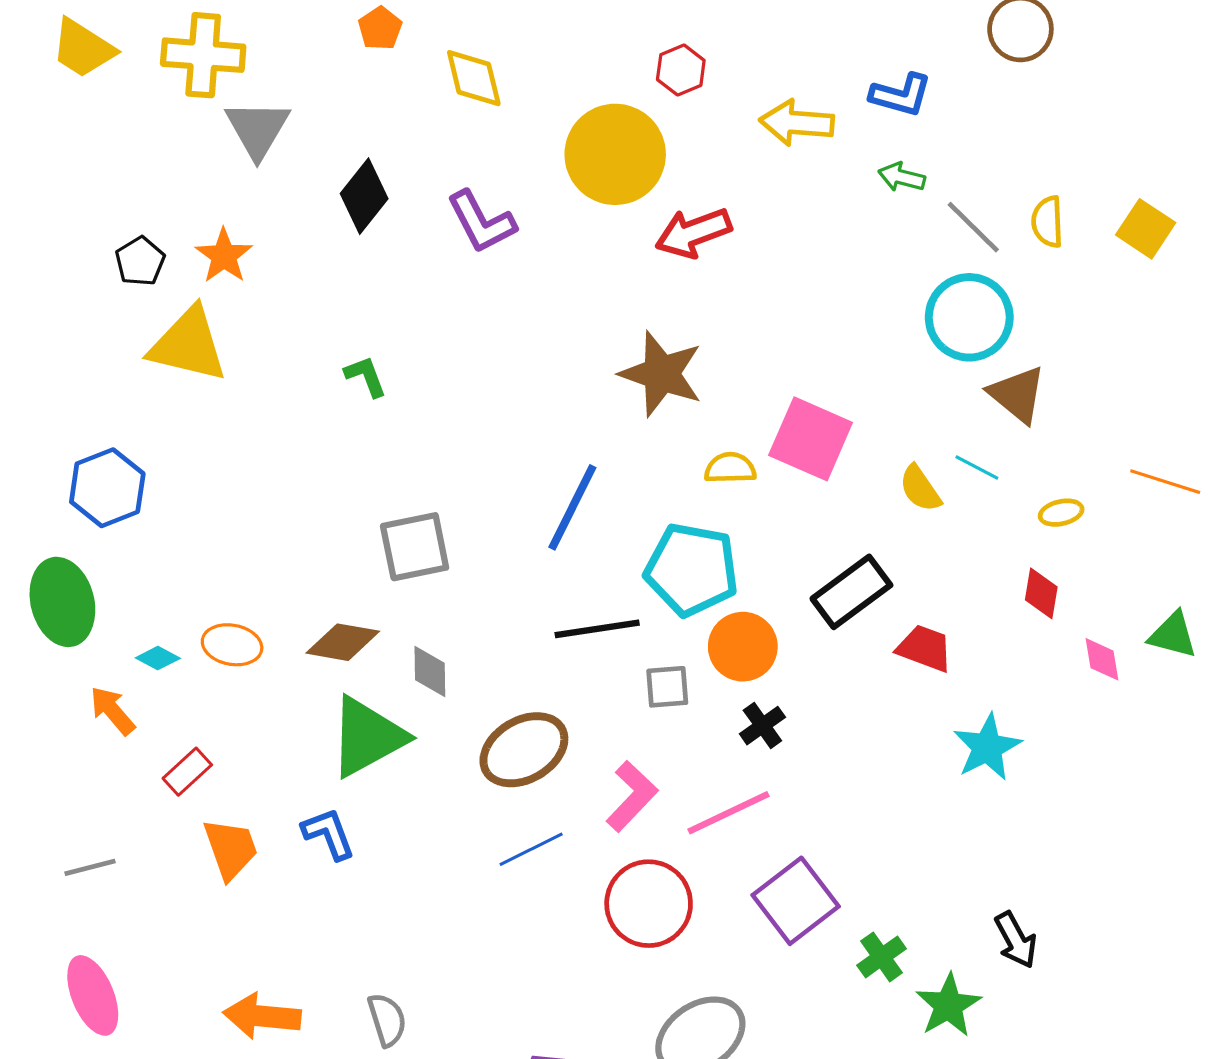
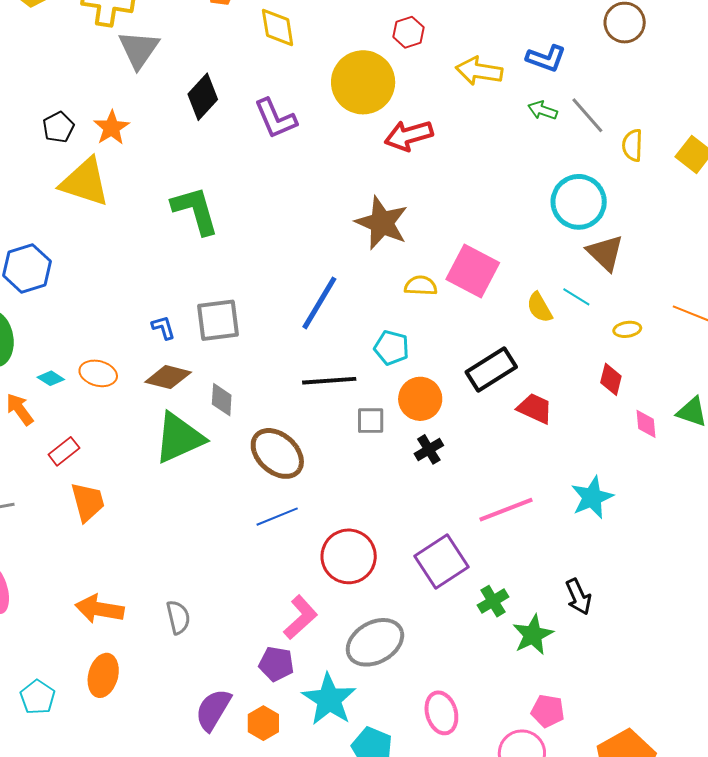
gray line: (973, 227) -> (587, 115), moved
green L-shape: (366, 376) -> (195, 210), size x1.8
cyan pentagon: (692, 570) -> (392, 348), size x0.6
cyan star: (987, 747) -> (592, 497), moved
brown ellipse: (524, 750) -> (277, 453), turned 68
pink L-shape: (632, 796) -> (300, 617), moved
pink line: (728, 813) -> (506, 510), moved
blue L-shape: (329, 834) -> (163, 328), moved, size x0.7

